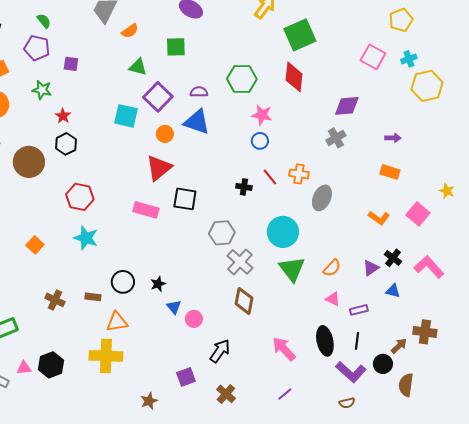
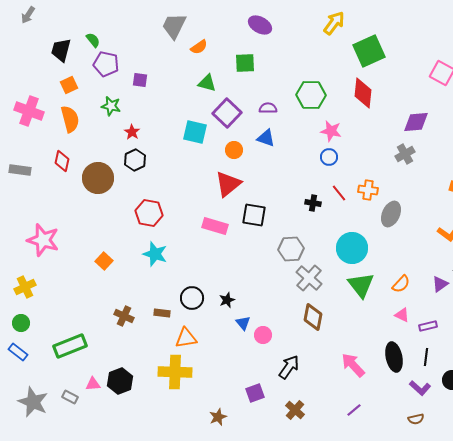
green semicircle: (44, 21) -> (93, 40), moved
blue triangle: (197, 122) -> (266, 138), size x0.7
purple L-shape: (351, 372) -> (420, 388), size x0.7

